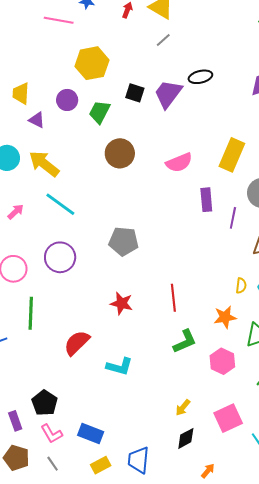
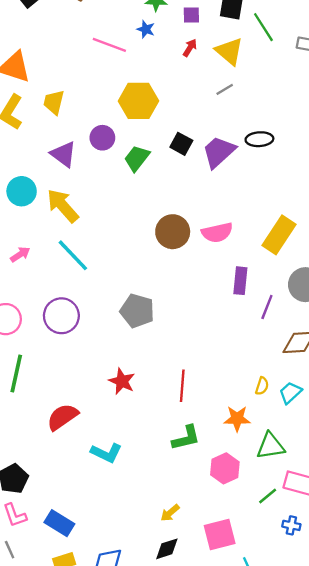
yellow trapezoid: (21, 93) -> (54, 102), moved
purple triangle: (37, 120) -> (64, 154), size x1.4
brown circle: (120, 153) -> (173, 232), moved

